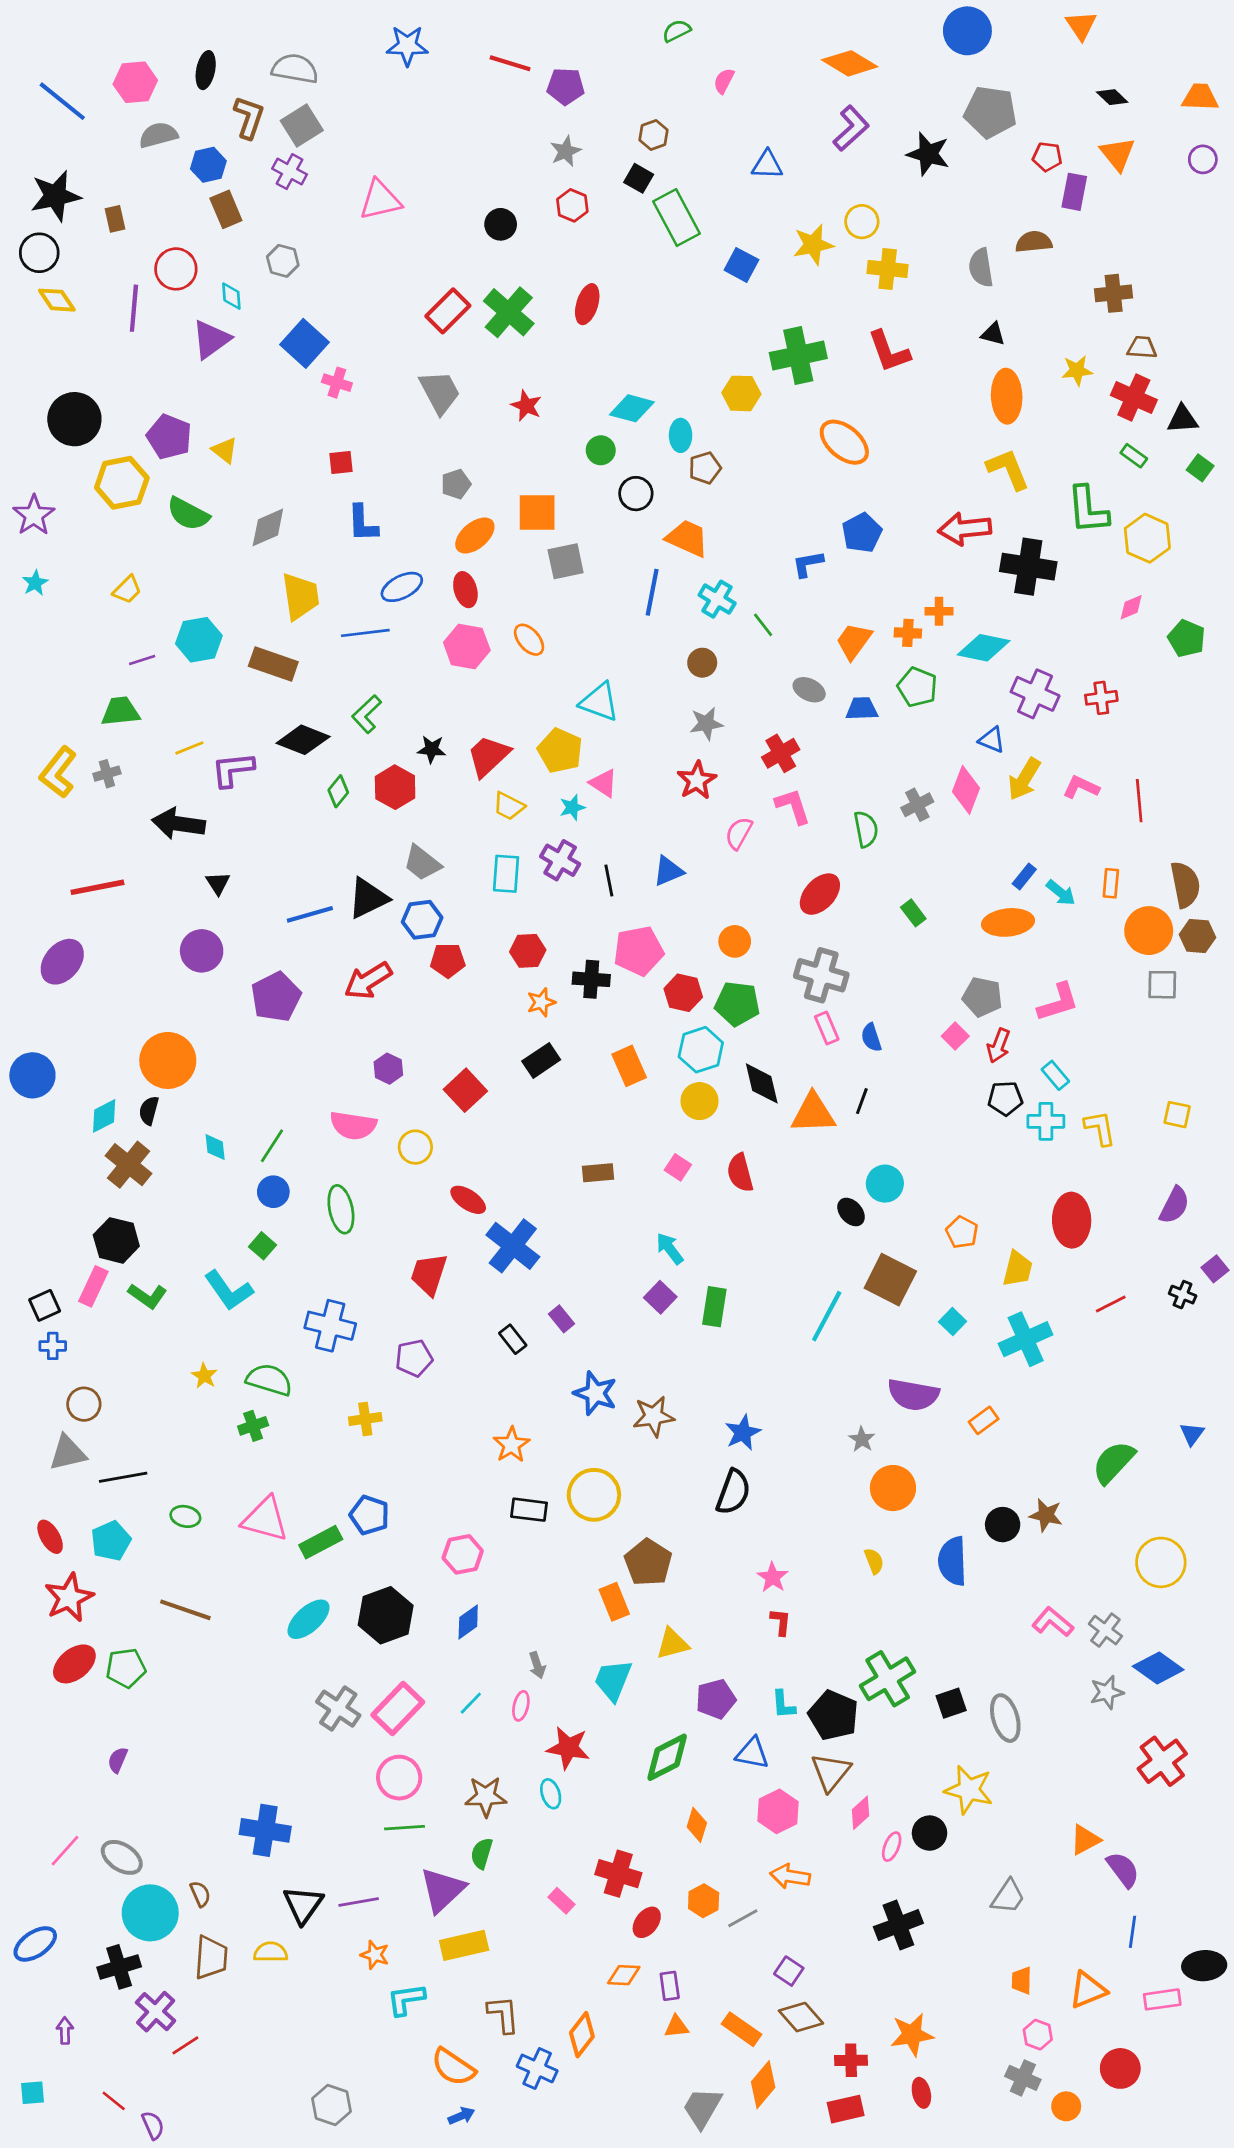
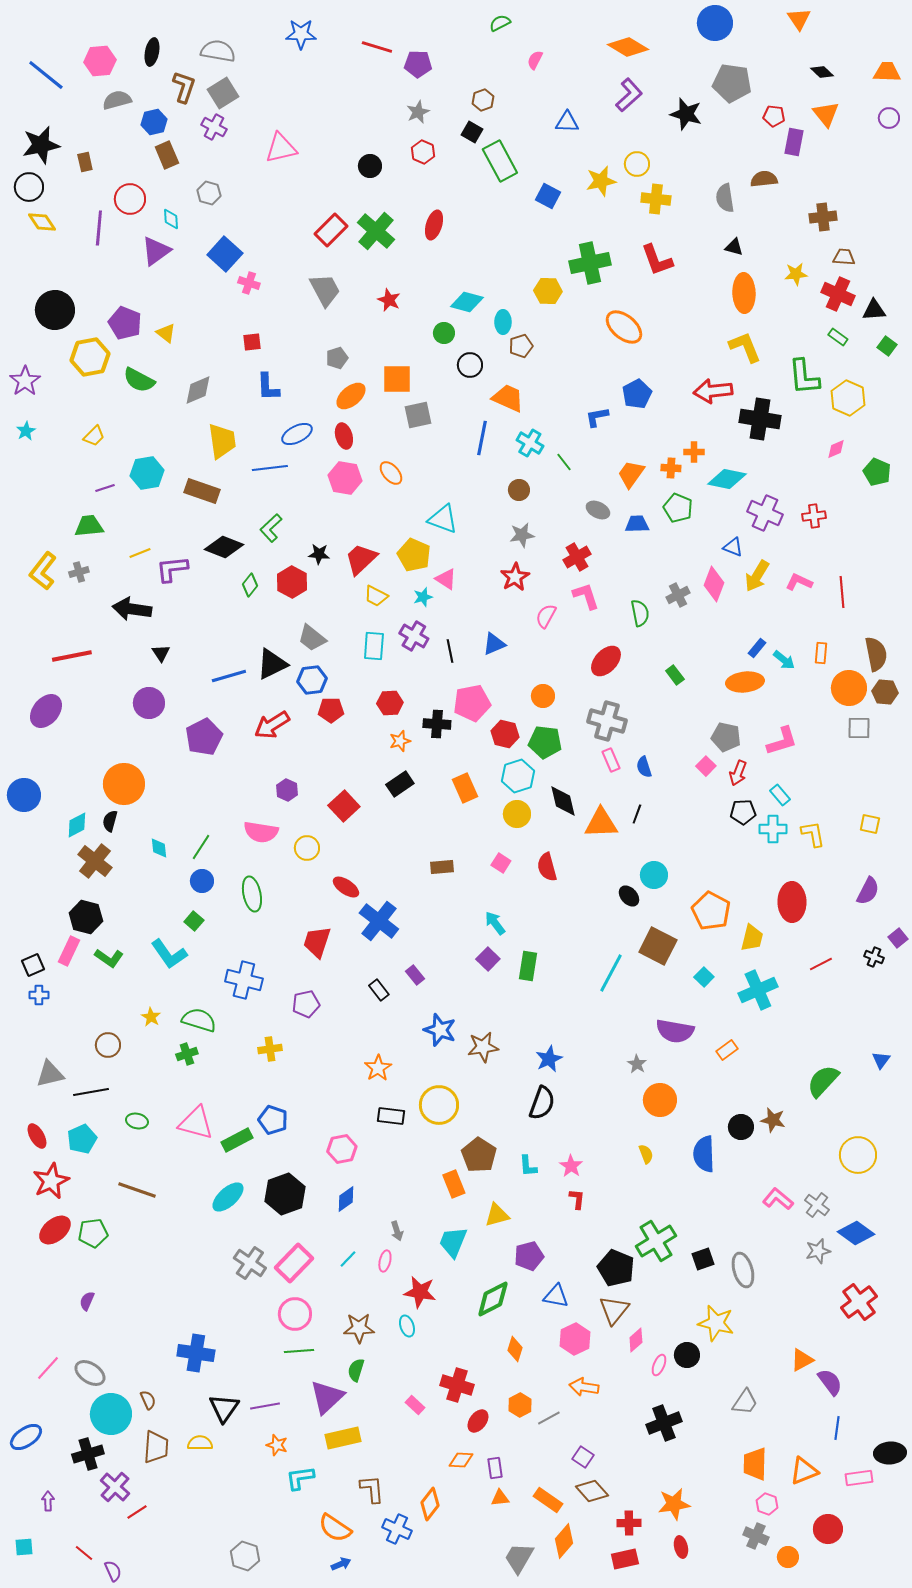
orange pentagon: (962, 1232) -> (711, 911), size x1.6
brown circle: (84, 1404) -> (108, 1045), moved
cyan L-shape: (783, 1704) -> (528, 1166), moved
orange trapezoid: (1022, 1981) -> (755, 1464), size x1.6

